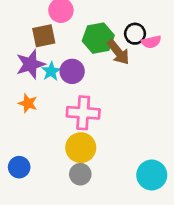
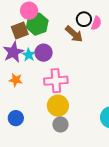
green hexagon: (98, 38) -> (37, 24), moved
pink semicircle: (151, 42) -> (96, 23), turned -48
blue circle: (19, 167) -> (16, 118), moved

